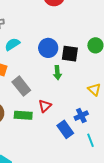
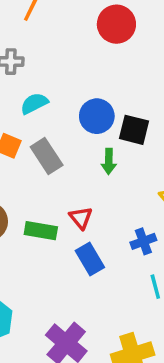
gray rectangle: (21, 86) -> (47, 156), moved
red triangle: (45, 106) -> (81, 218), turned -32
blue rectangle: (65, 129) -> (90, 259), moved

